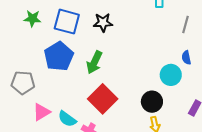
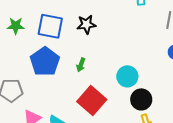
green arrow: (94, 62) -> (81, 65), size x0.6
cyan circle: (171, 75) -> (127, 76), moved

